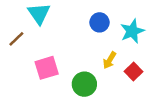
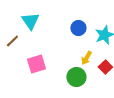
green circle: (84, 84) -> (76, 77), moved

